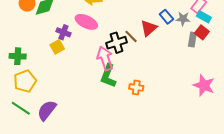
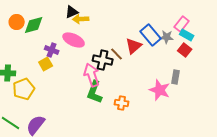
blue rectangle: (166, 17) -> (151, 35), size x1.5
gray rectangle: (192, 40) -> (176, 77), moved
black cross: (116, 43) -> (103, 60), turned 30
yellow pentagon: (25, 81) -> (24, 89), moved
pink star: (204, 85) -> (160, 90), moved

